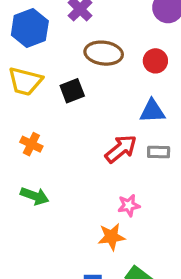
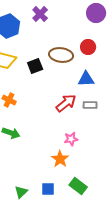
brown ellipse: (104, 53) -> (61, 55), moved
orange star: (111, 237) -> (60, 159), turned -30

